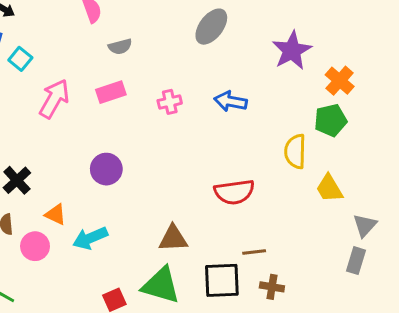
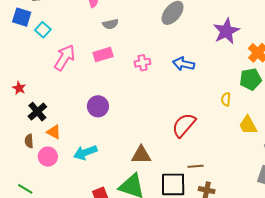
yellow semicircle: (295, 151) -> (226, 99), size x0.6
red semicircle: (234, 192) -> (184, 125), turned 136
orange triangle: (56, 214) -> (54, 132), moved

